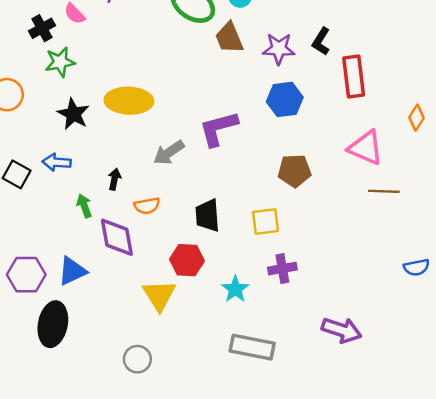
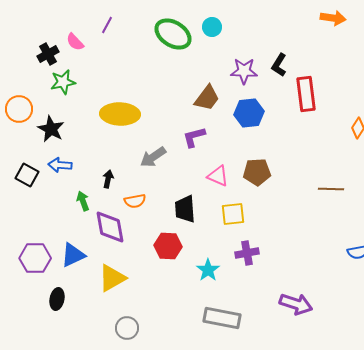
brown trapezoid: (229, 38) -> (207, 98), moved, turned -120
black star: (73, 114) -> (51, 129), moved
purple L-shape: (218, 128) -> (194, 137), size x0.7
pink triangle: (366, 148) -> (218, 176), moved, size x0.7
yellow triangle: (159, 295) -> (112, 278), moved, turned 32
black ellipse: (53, 324) -> (57, 299), size x0.6

